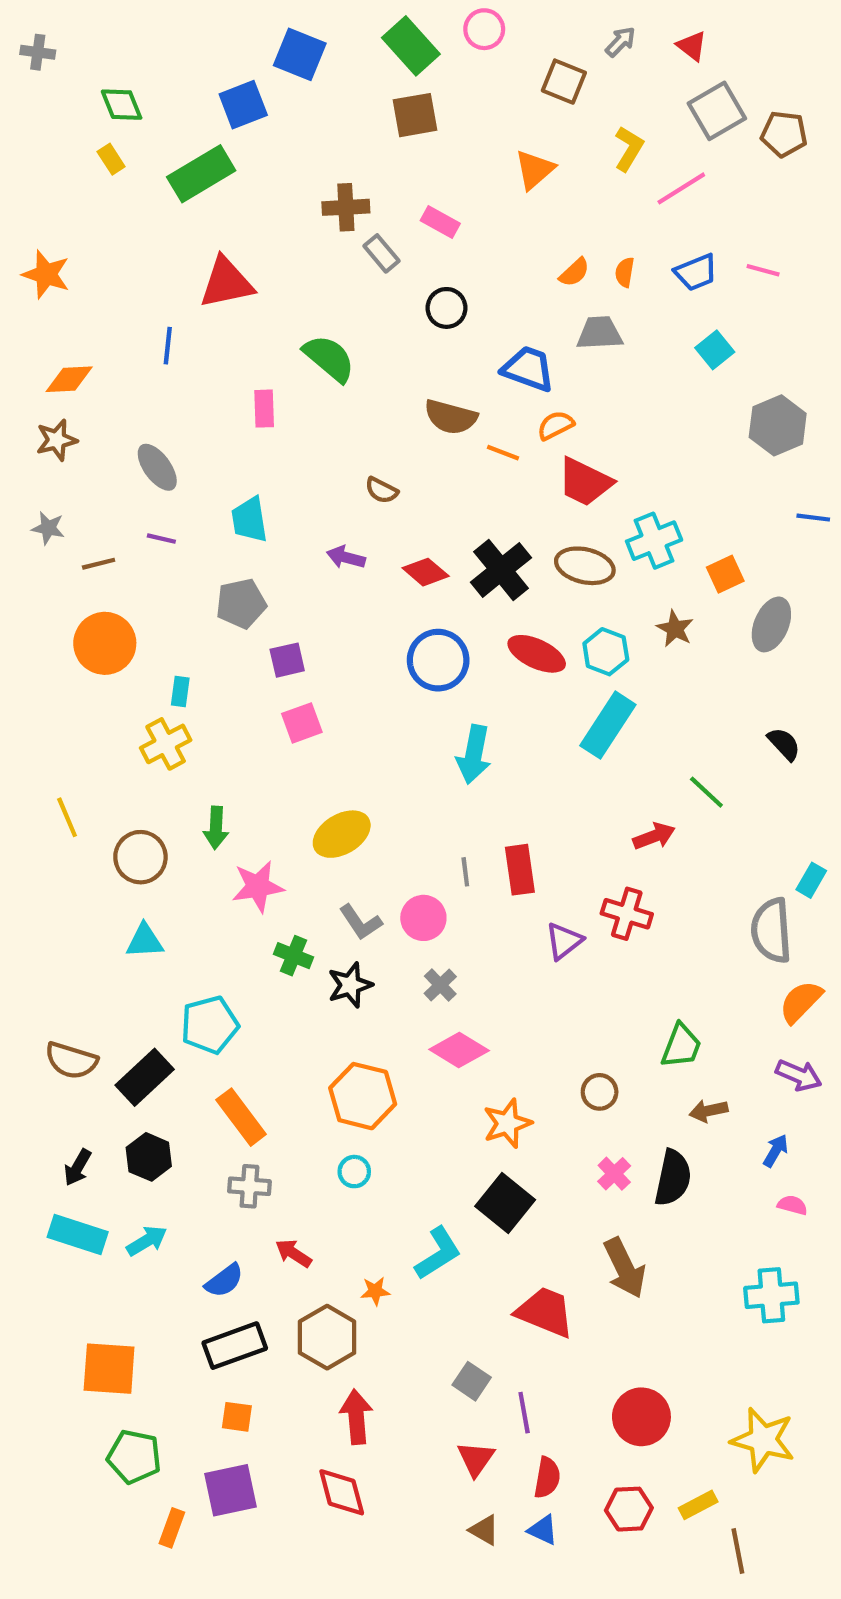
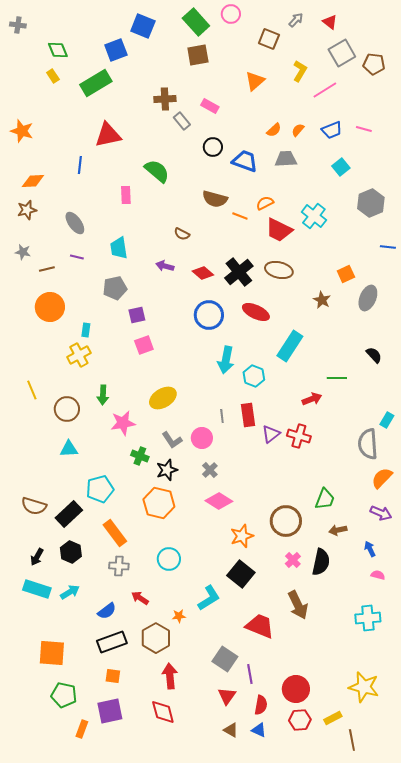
orange semicircle: (625, 272) -> (298, 130), turned 32
blue trapezoid: (528, 369) -> (245, 161), moved
cyan cross: (654, 541) -> (314, 216), moved, turned -30
cyan hexagon: (606, 652) -> (254, 376), moved
green line: (706, 792) -> (337, 378), turned -42
purple triangle: (564, 941) -> (271, 434), moved
brown circle: (600, 1092) -> (286, 521), size x1.8
orange hexagon: (363, 1096) -> (159, 503), moved
blue arrow: (776, 1151) -> (370, 549), turned -56
cyan circle: (354, 1172) -> (169, 559), size x1.5
gray square: (472, 1381) -> (225, 659), size x1.4
red circle: (641, 1417) -> (296, 689), moved

